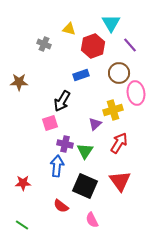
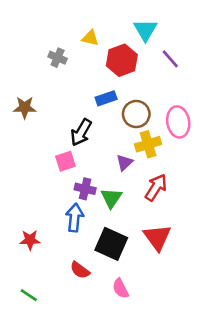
brown circle: (119, 73) -> (136, 114), moved

